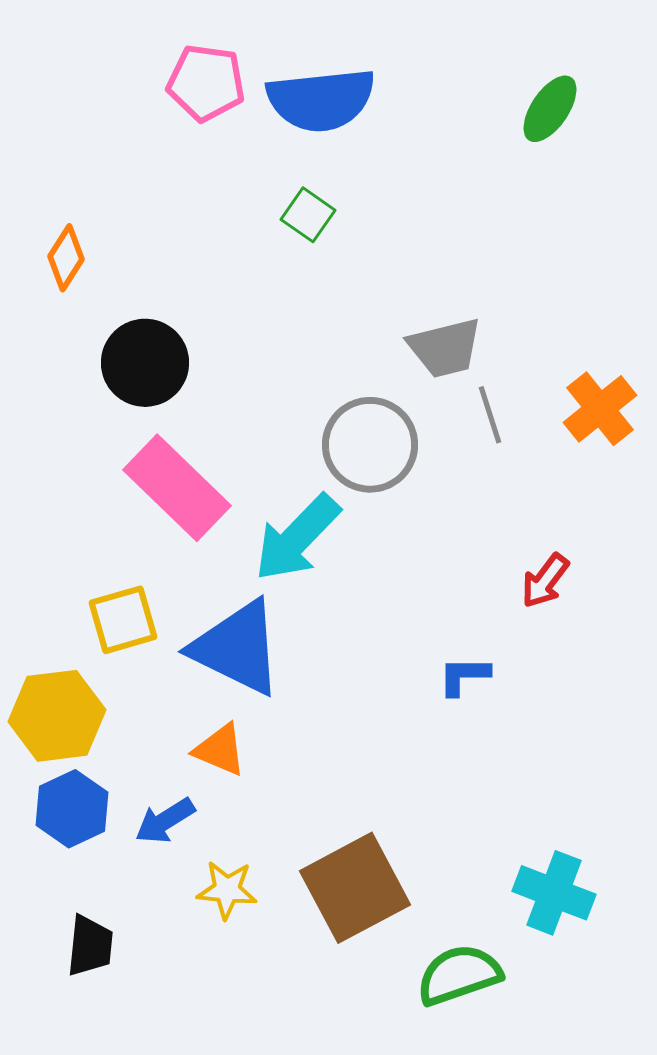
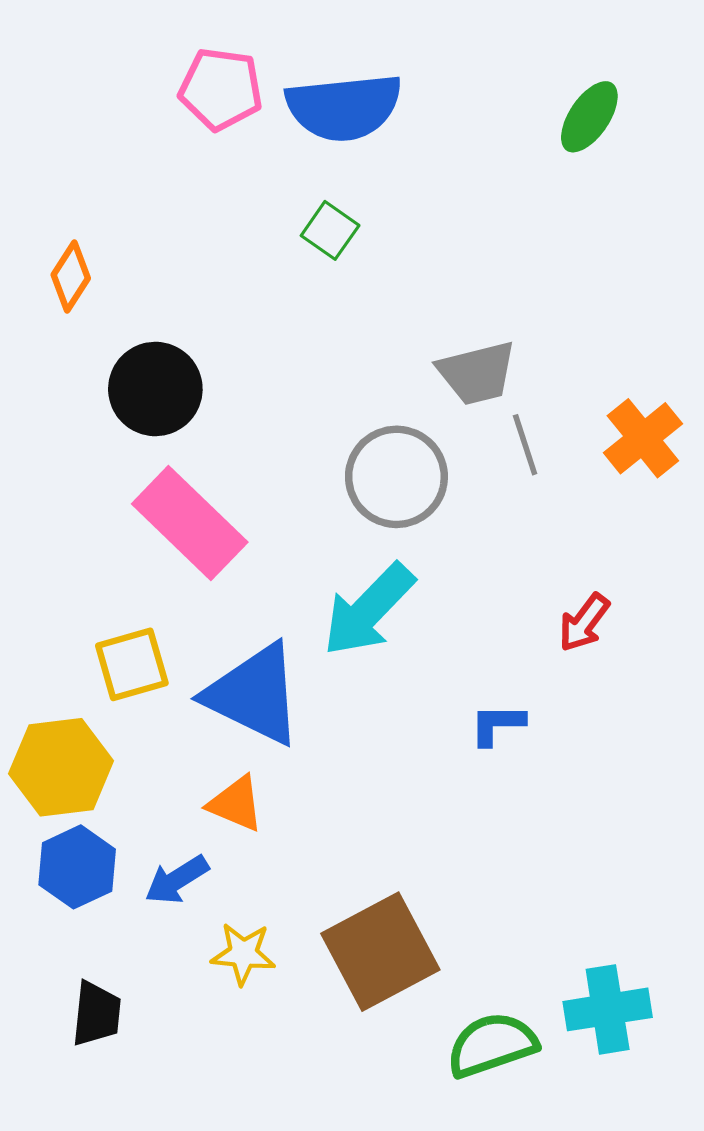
cyan arrow: (297, 538) -> (369, 610), moved
cyan cross: (554, 893) -> (608, 1009), moved, turned -30

